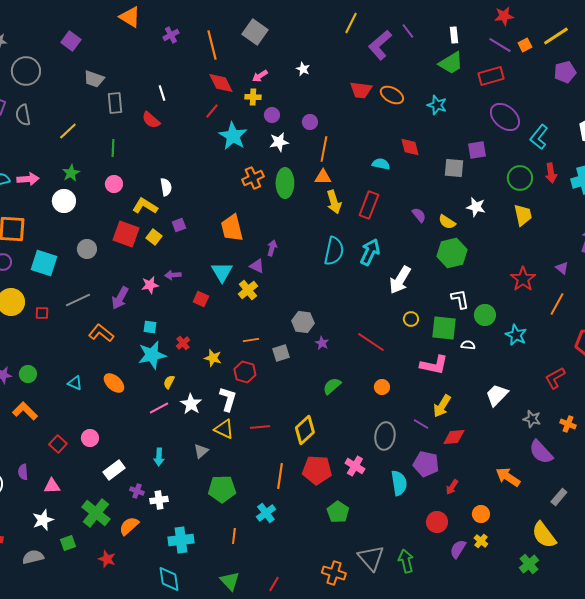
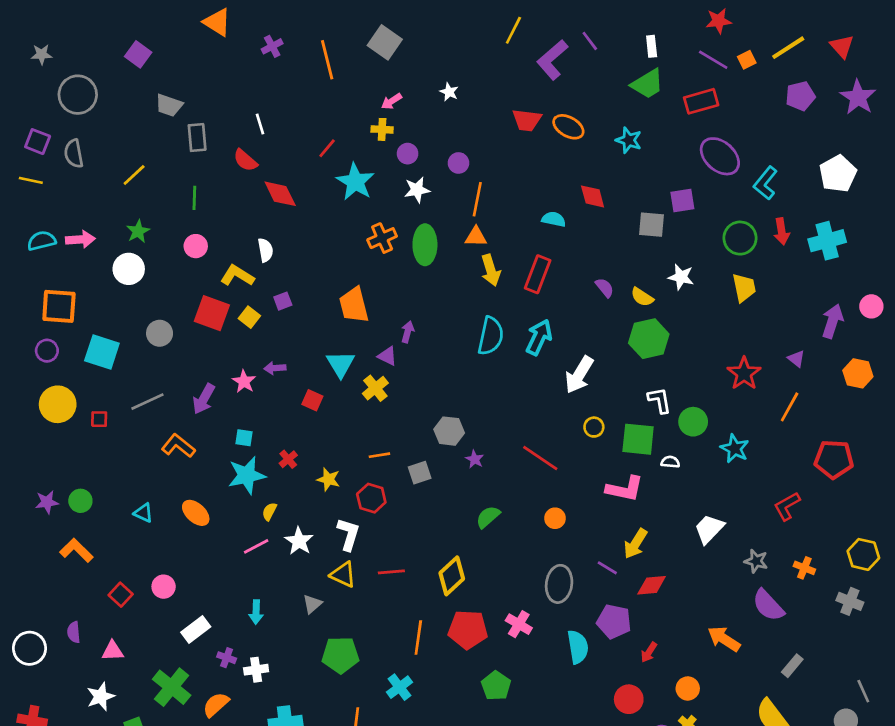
red diamond: (221, 83) -> (280, 194), moved
pink star: (150, 285) -> (244, 381), turned -30

